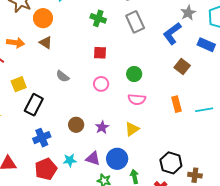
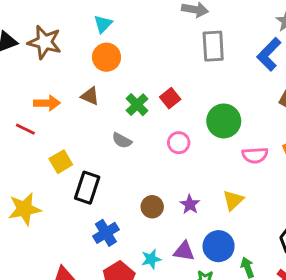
orange circle: (43, 18) -> (106, 57), moved
green cross: (98, 18) -> (137, 105), moved, turned 35
gray rectangle: (135, 22) -> (213, 46), turned 30
red square: (100, 53) -> (170, 98), turned -32
green circle: (134, 74) -> (224, 121), size x1.5
pink semicircle: (137, 99) -> (255, 155), moved

